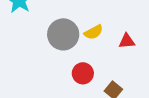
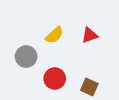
gray circle: (63, 34) -> (26, 57), moved, size x0.7

